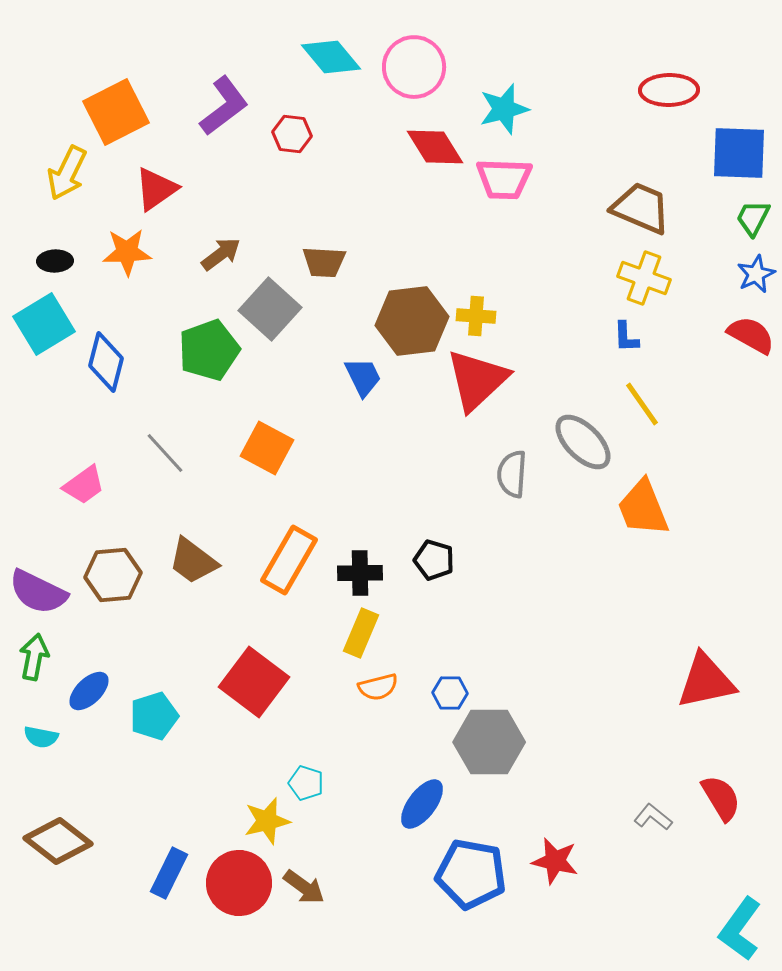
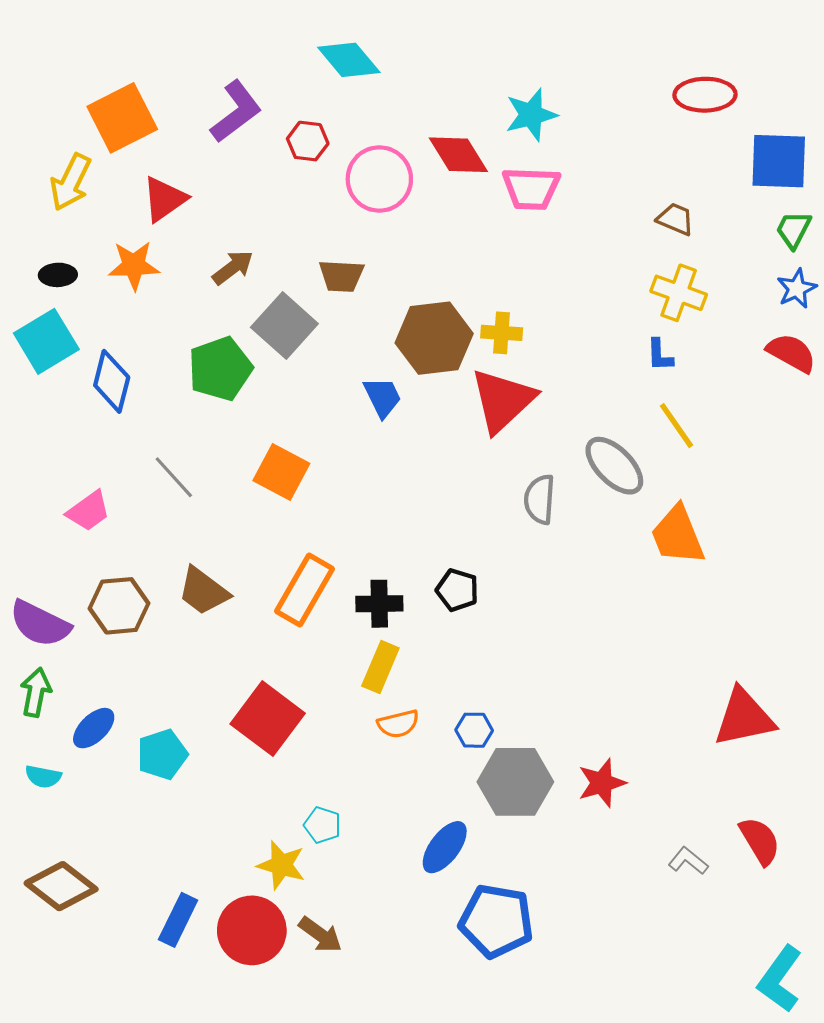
pink circle: (414, 67) -> (379, 179), moved
brown trapezoid: (641, 208) -> (675, 219), size x0.6
yellow star: (267, 821) -> (281, 865), turned 30
red star: (555, 861) -> (602, 783), moved, turned -30

